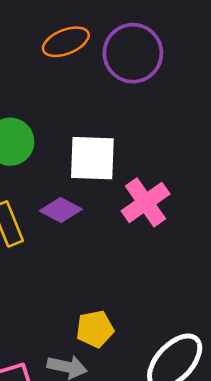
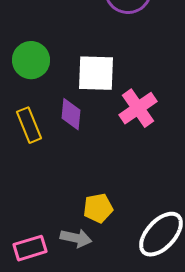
purple diamond: (61, 210) -> (71, 114), turned 68

